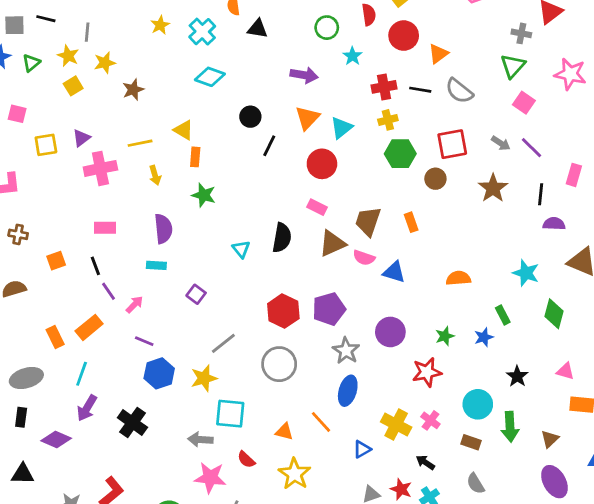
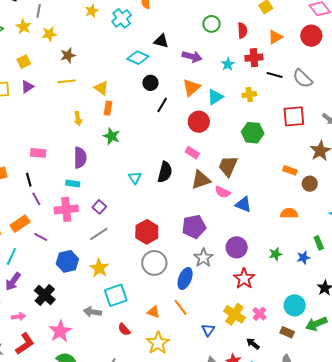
red semicircle: (369, 15) -> (242, 30), moved
black triangle: (257, 29) -> (161, 41), moved
red circle: (404, 36) -> (311, 36), moved
orange triangle: (438, 54) -> (275, 37), moved
cyan star: (353, 56) -> (228, 64), moved
cyan diamond: (210, 77) -> (138, 58), moved
yellow square: (73, 86) -> (24, 62), moved
red cross: (384, 87) -> (254, 58), moved
yellow line: (140, 143) -> (66, 81), moved
green hexagon: (400, 154) -> (253, 133), moved
pink cross: (100, 168) -> (66, 209), moved
brown circle: (435, 179) -> (310, 184), moved
orange rectangle: (411, 222) -> (290, 170), moved, turned -56
pink arrow: (134, 304) -> (18, 317), moved, turned 32
red hexagon: (283, 311) -> (147, 232), moved
purple line: (144, 341) -> (41, 237), moved
gray line: (223, 343) -> (99, 234), moved
red star: (427, 372) -> (244, 279), moved, turned -30
yellow star: (204, 378) -> (99, 268), turned -30
blue ellipse: (348, 391) -> (185, 278), moved
cyan square: (230, 414) -> (116, 295), turned -30
green arrow: (510, 427) -> (316, 324), turned 65
blue triangle: (362, 449) -> (208, 330), turned -32
pink star: (210, 478) -> (60, 331), moved, turned 30

